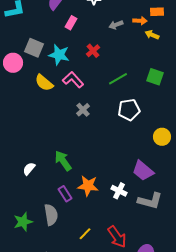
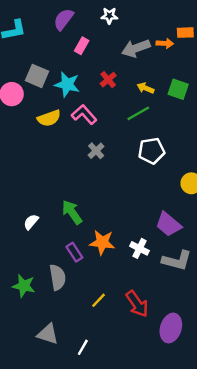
gray arrow: (116, 25) -> (136, 48), size x1.6
yellow arrow: (152, 35) -> (146, 88), moved
green square: (155, 77) -> (178, 89), moved
yellow semicircle: (44, 83) -> (49, 118), turned -60
green star: (23, 222) -> (24, 286), turned 30

